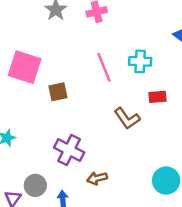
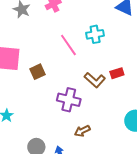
red rectangle: (158, 97) -> (117, 73), moved
purple cross: (69, 150) -> (69, 100), moved

